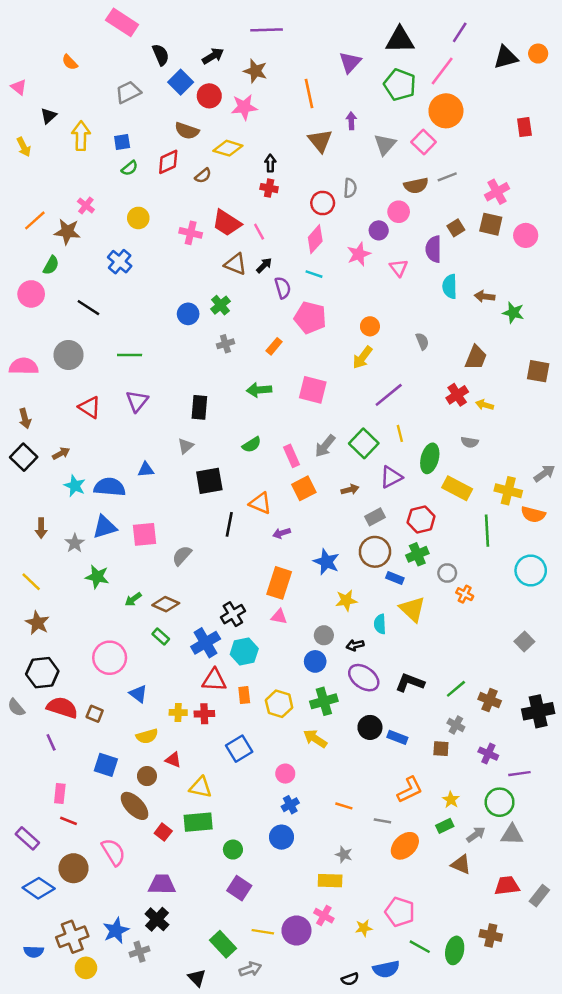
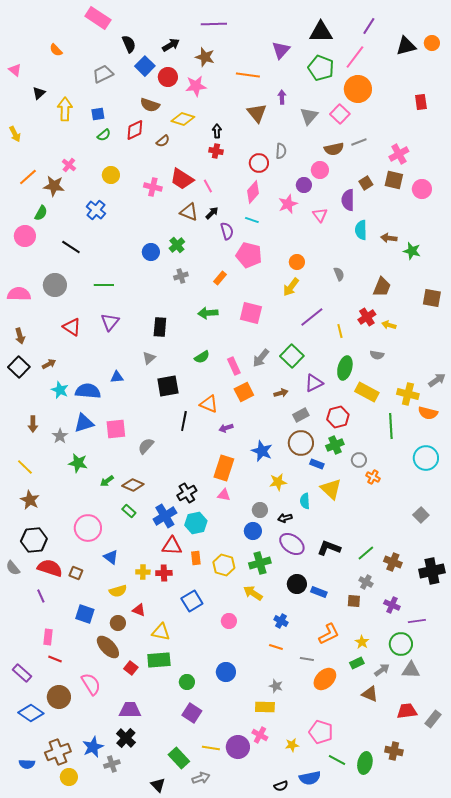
orange line: (309, 93) -> (248, 75), turned -70
yellow arrow: (24, 147) -> (15, 134), moved
yellow line: (400, 433) -> (340, 331), moved
blue cross: (290, 805) -> (281, 621), moved, turned -32

